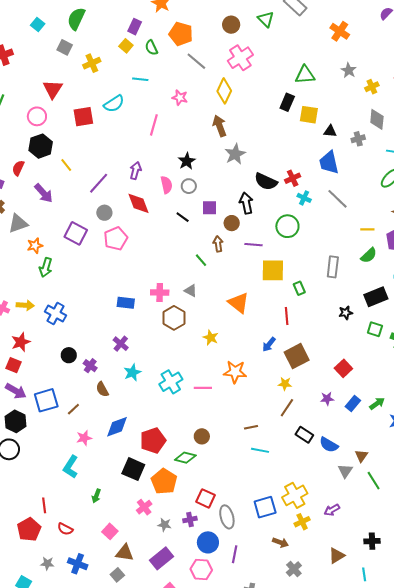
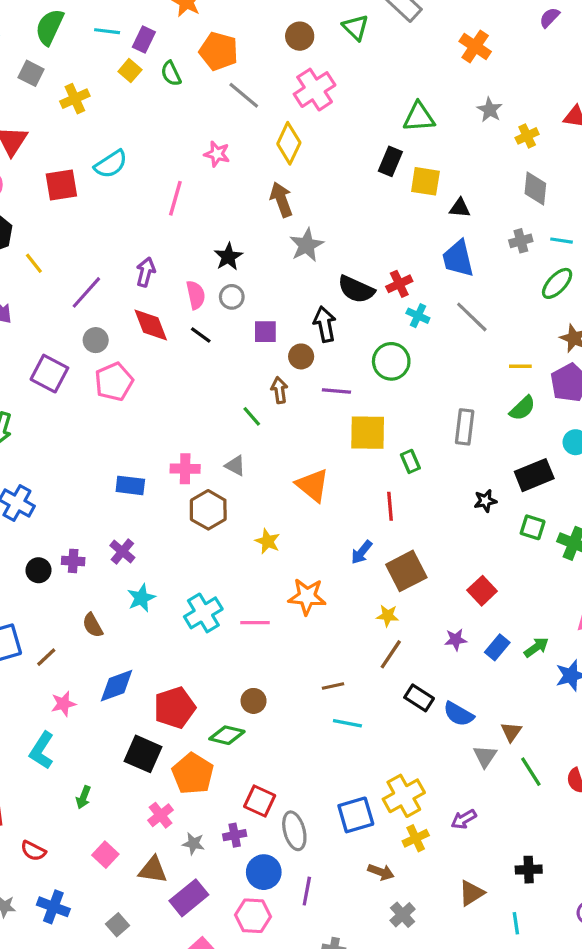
cyan line: (140, 79) -> (107, 31), moved
gray cross: (358, 139) -> (521, 241), moved
black line: (183, 217) -> (201, 335), moved
purple cross: (90, 366) -> (73, 561), moved, turned -32
brown triangle: (125, 553) -> (153, 870), moved

